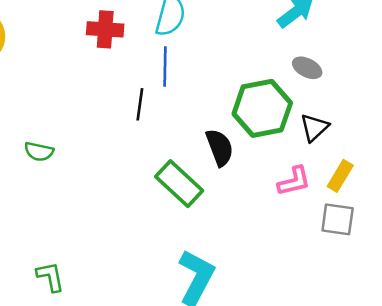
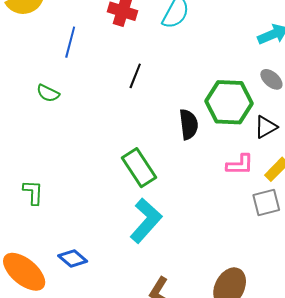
blue line: (165, 67) -> (70, 42), moved
green rectangle: (179, 184) -> (139, 168), moved
gray square: (338, 219) -> (266, 202), turned -36

